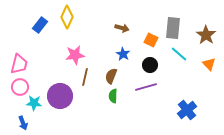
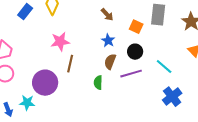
brown arrow: (122, 28) -> (107, 15), turned 32
cyan line: (179, 54) -> (164, 67), moved
brown semicircle: (111, 76) -> (110, 62), moved
cyan star: (34, 103) -> (27, 103), moved

